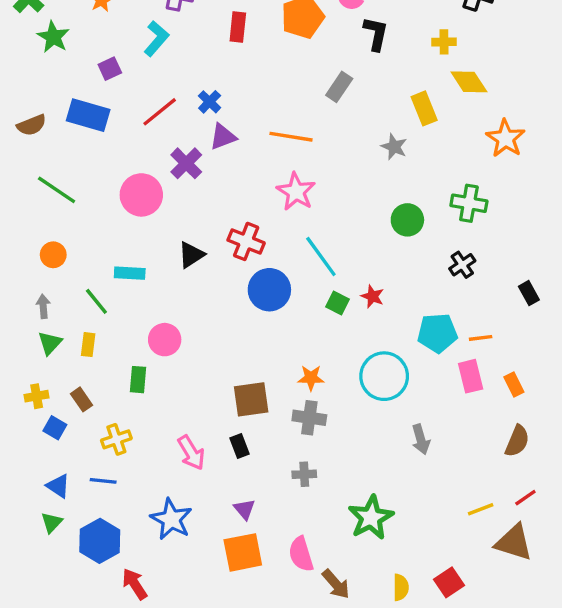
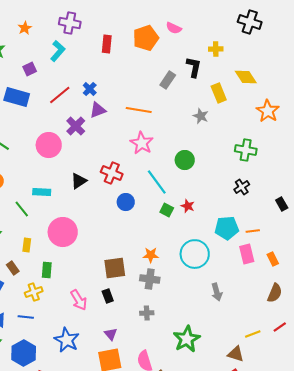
black L-shape: (376, 34) -> (194, 67), moved
yellow cross: (444, 42) -> (216, 49), moved
green circle: (407, 220) -> (185, 160), moved
blue circle: (269, 290) -> (126, 202), size x0.7
pink circle: (165, 340) -> (63, 232), size x1.5
yellow rectangle: (88, 345) -> (27, 245), moved
green rectangle: (138, 380) -> (47, 270), moved
brown triangle: (514, 542) -> (236, 354), moved, size x0.7

